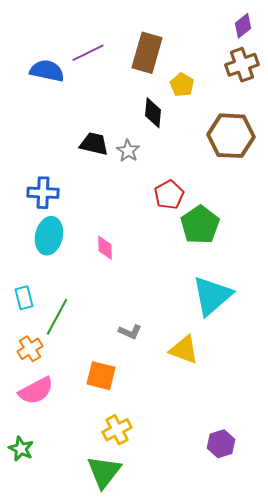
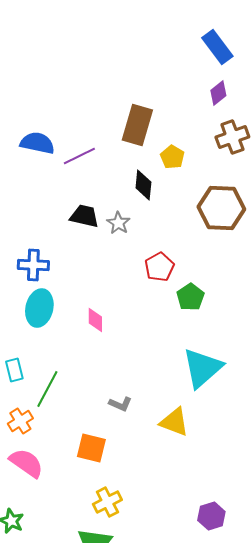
purple diamond: (243, 26) -> (218, 93), moved
purple line: (88, 53) -> (79, 156), moved
green pentagon: (200, 225) -> (190, 297), size x0.7
pink semicircle: (36, 391) -> (26, 463), turned -117

